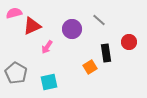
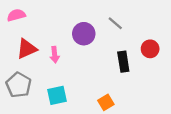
red triangle: (32, 26) -> (27, 49), moved
pink arrow: (47, 47) -> (55, 55), turned -40
orange square: (90, 67) -> (106, 102), moved

